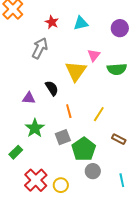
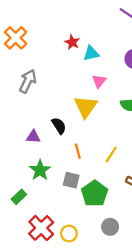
red star: (52, 22) -> (72, 42), moved
gray arrow: (40, 48) -> (28, 81), moved
pink triangle: (94, 55) -> (99, 81), moved
gray square: (63, 137) -> (71, 180), turned 35
gray circle: (93, 171) -> (110, 227), moved

